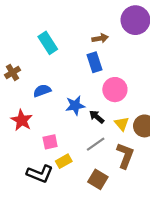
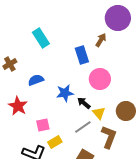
brown arrow: (100, 38) -> (101, 40), moved, turned -48
yellow triangle: (122, 124) -> (99, 113), moved

